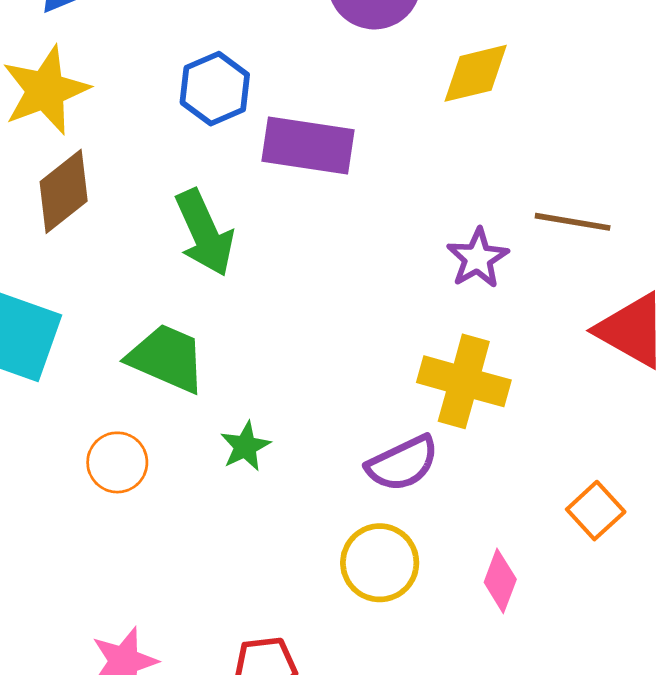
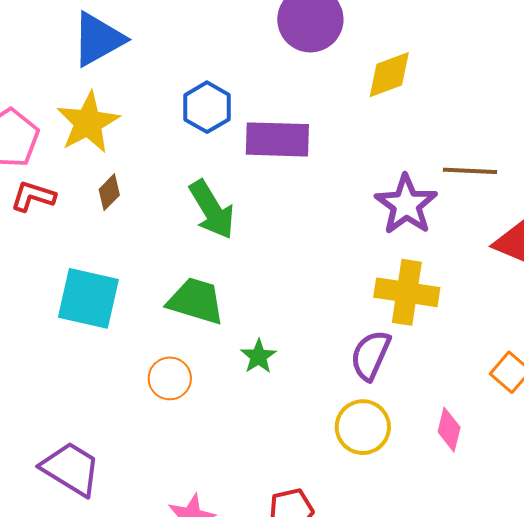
brown diamond: (64, 191) -> (109, 192), size x0.6
purple star: (478, 258) -> (406, 205), size x1.4
purple semicircle: (402, 463) -> (371, 355), turned 146

